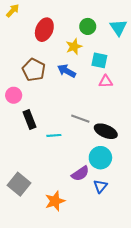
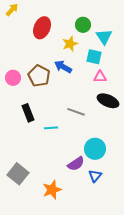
cyan triangle: (118, 28) -> (104, 37), moved
brown pentagon: (34, 70) -> (39, 76), moved
pink circle: (14, 95) -> (13, 78), moved
black ellipse: (106, 131) -> (108, 101), moved

